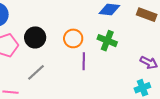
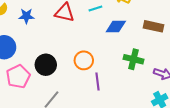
green cross: (107, 41) -> (134, 59), moved

